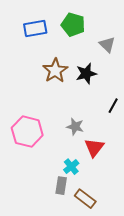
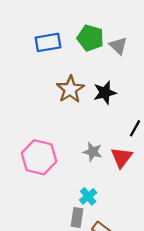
gray triangle: (107, 45) -> (118, 46), moved
red triangle: (94, 148) -> (122, 157), moved

